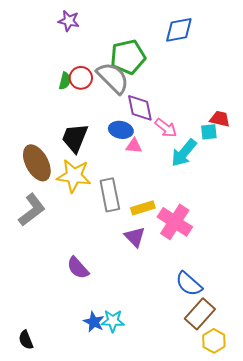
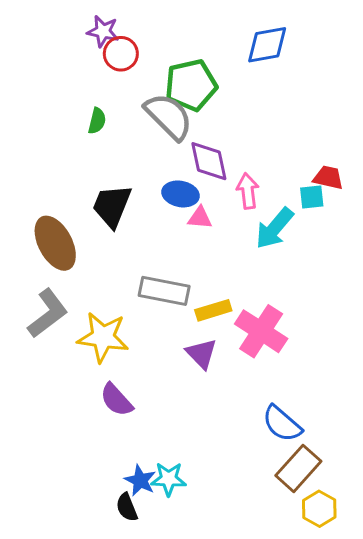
red circle: (81, 78) -> (121, 54), moved
pink arrow: (166, 128) -> (248, 191), turned -135
yellow star: (74, 176) -> (103, 337), moved
gray rectangle: (110, 195) -> (164, 291), turned -68
black semicircle: (26, 340) -> (127, 507), moved

